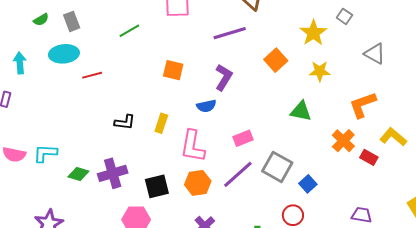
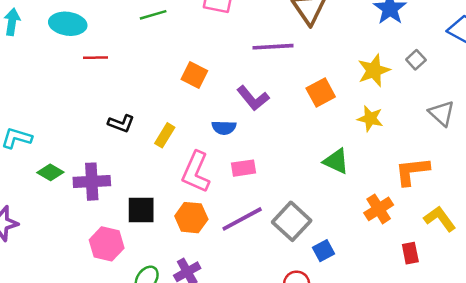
purple L-shape: (224, 77) -> (253, 98), turned 96
pink rectangle: (243, 138) -> (243, 168), moved
red rectangle: (369, 157) -> (410, 253), moved, turned 36

